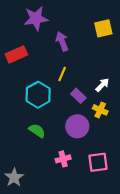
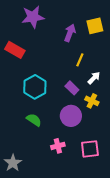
purple arrow: (62, 41) -> (70, 33), moved, turned 42
red rectangle: (16, 54) -> (15, 50), turned 54
yellow line: (62, 74) -> (80, 60), moved

